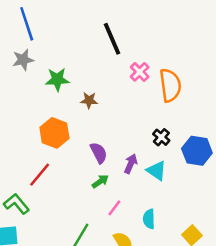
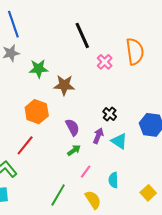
orange semicircle: (170, 85) -> (135, 51), moved
brown star: (89, 100) -> (64, 85), size x1.5
black cross: (161, 137) -> (110, 114), moved

